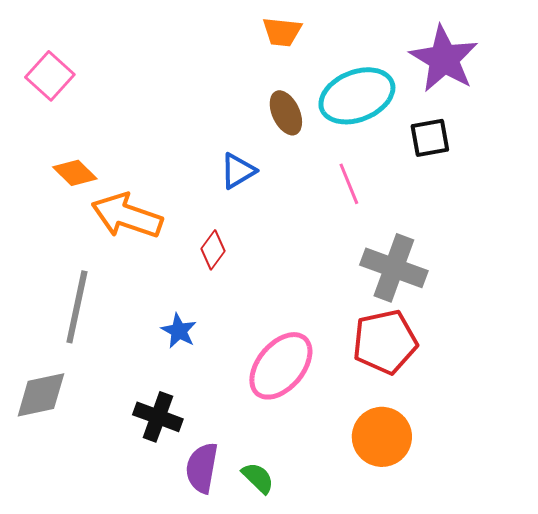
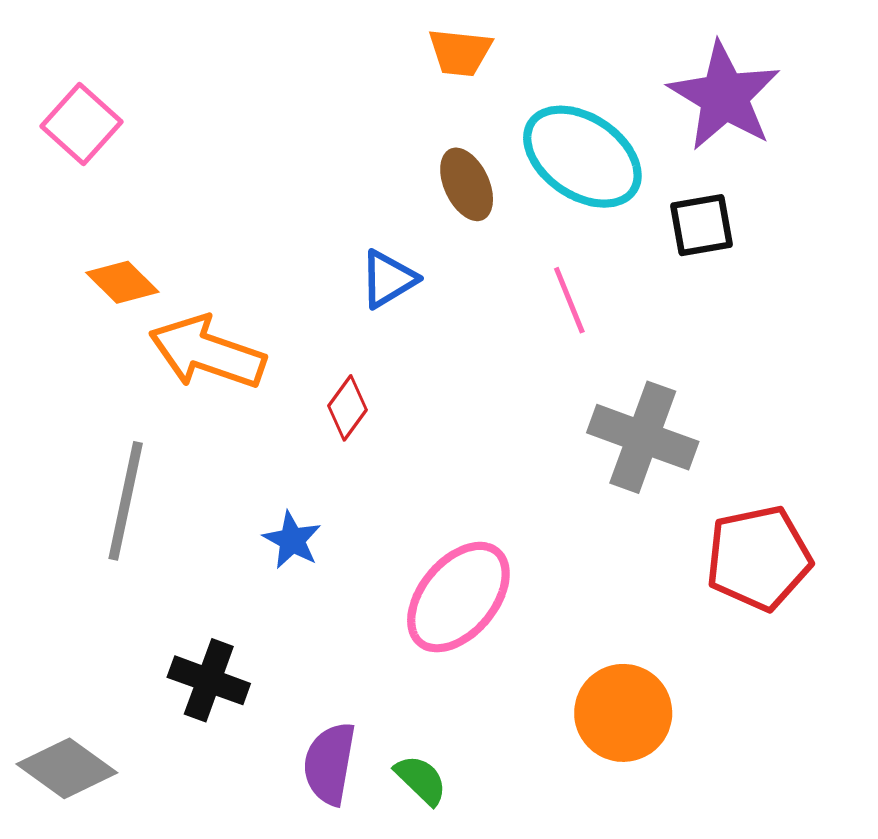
cyan ellipse: (357, 96) -> (582, 157), turned 56
red pentagon: (385, 342) -> (759, 558), moved
gray diamond: (41, 395) -> (67, 768), moved, turned 48
black cross: (158, 417) -> (209, 680), moved

